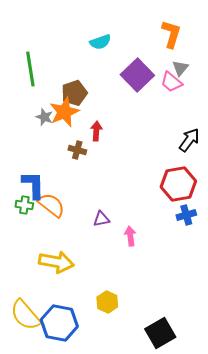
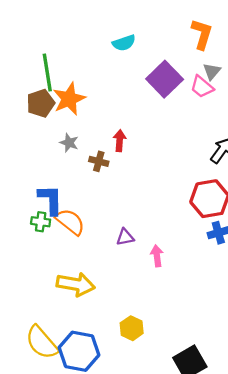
brown pentagon: (74, 93) -> (41, 103), moved
orange star: (64, 112) -> (69, 99), moved
gray star: (44, 117) -> (69, 143), moved

